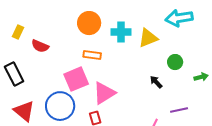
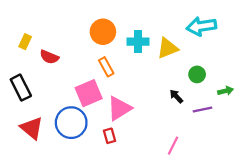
orange rectangle: (92, 55) -> (106, 67), turned 54
purple line: (179, 110) -> (203, 109), moved

